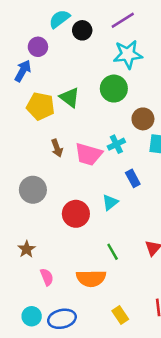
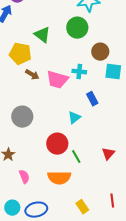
yellow pentagon: (40, 106) -> (20, 54), moved
cyan cross: (116, 144) -> (79, 72), turned 32
brown arrow: (57, 148) -> (32, 75), turned -40
gray circle: (33, 190) -> (22, 117), moved
red circle: (76, 214) -> (57, 144), moved

